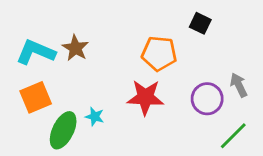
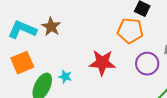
orange pentagon: (159, 53) -> (130, 31), moved

